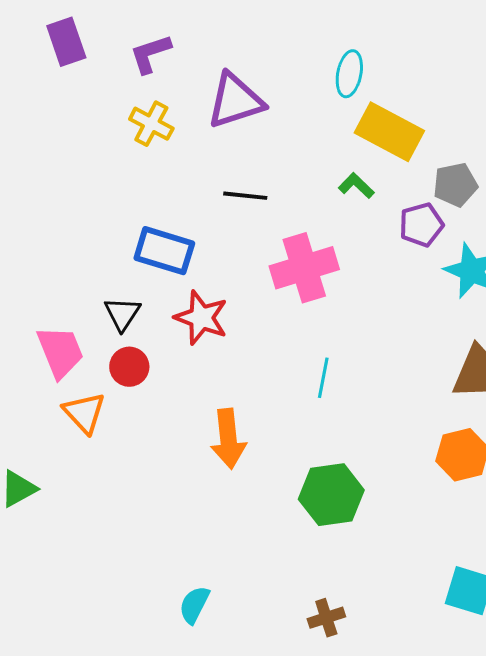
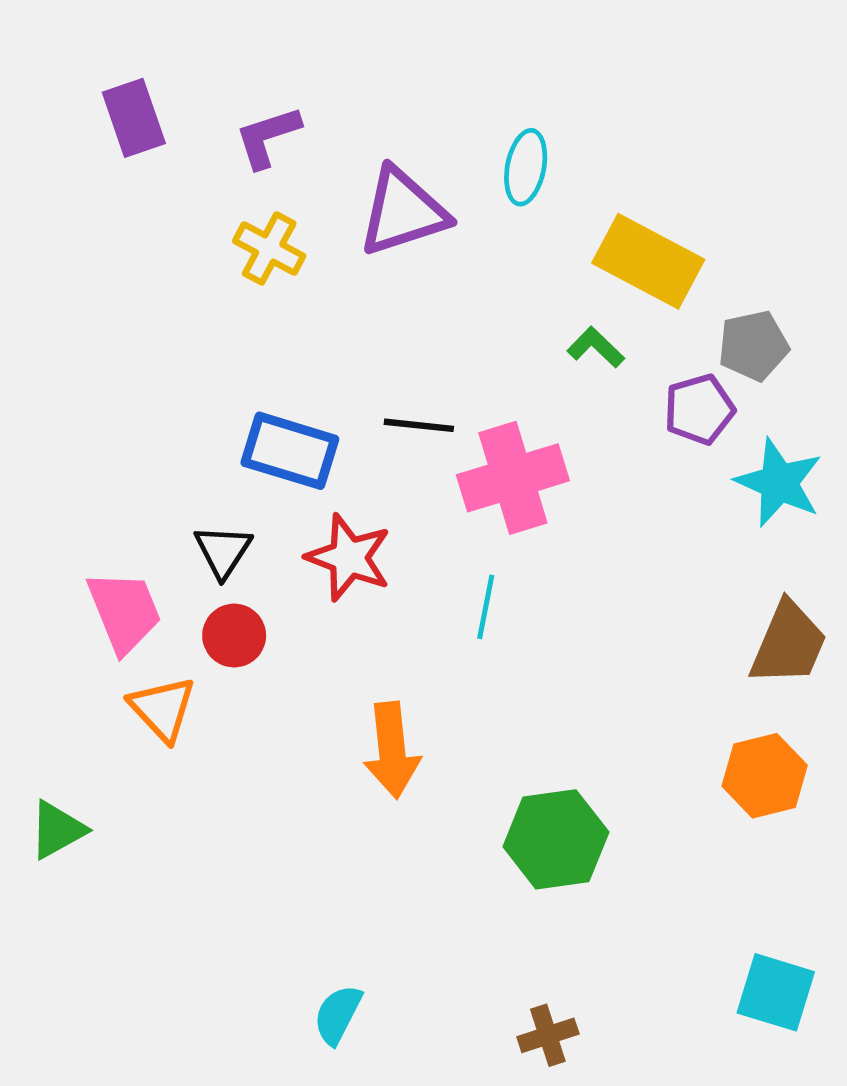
cyan ellipse: (349, 74) -> (526, 167), moved
black line: (245, 196) -> (419, 425), moved
cyan line: (323, 378) -> (486, 607), moved

